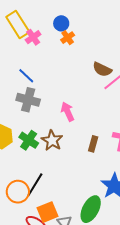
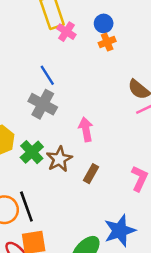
pink cross: (33, 37) -> (66, 32), turned -35
brown rectangle: (93, 144) -> (91, 174), moved
black line: (35, 185) -> (26, 207), turned -65

